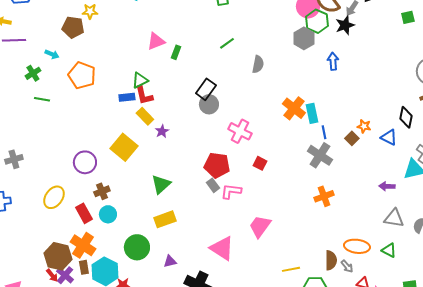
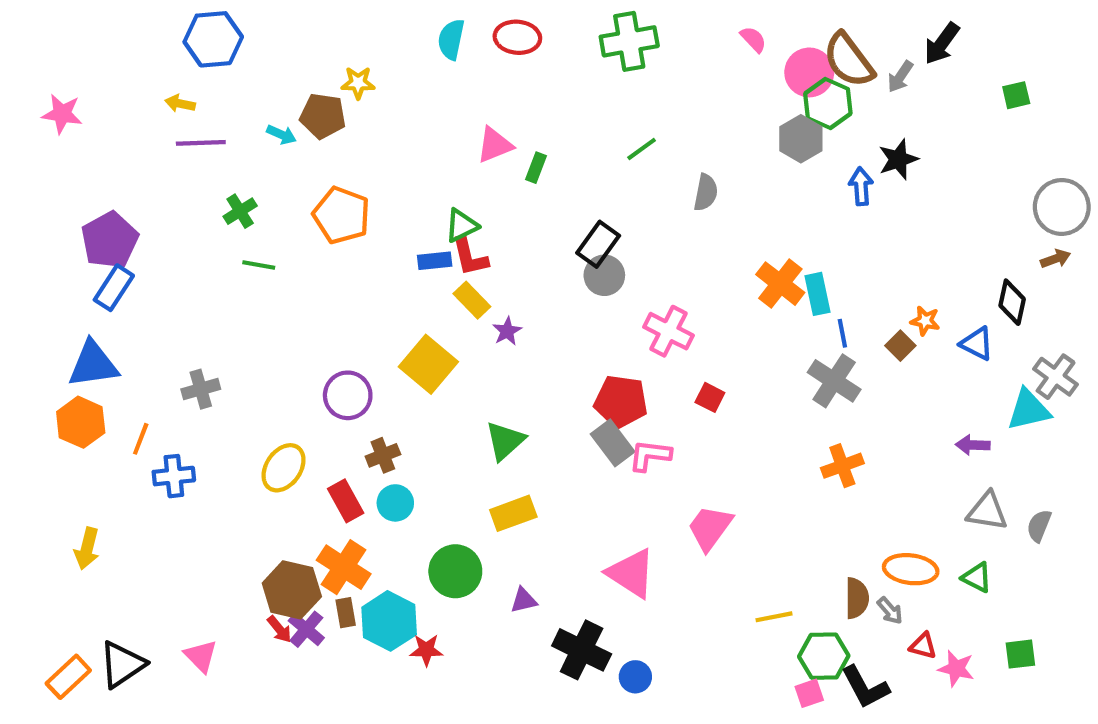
black star: (345, 25) -> (898, 159), moved
cyan arrow: (52, 54) -> (281, 135), moved
gray rectangle: (213, 185) -> (613, 443), size x1.5

